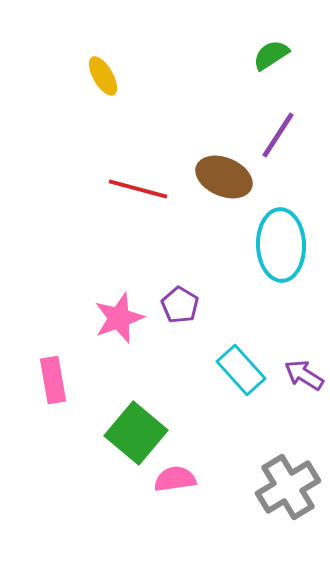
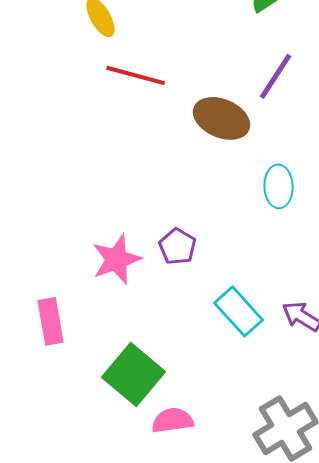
red line: (138, 189) -> (136, 75), moved
cyan ellipse: (281, 245) -> (279, 186), size x0.6

